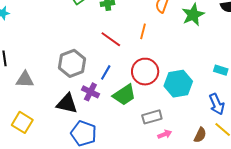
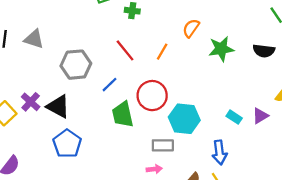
gray triangle: (25, 80) -> (34, 39), moved
purple cross: (90, 92) -> (31, 102), moved
green trapezoid: (124, 95) -> (123, 114), turned 95
gray rectangle: (152, 117) -> (163, 145), moved

